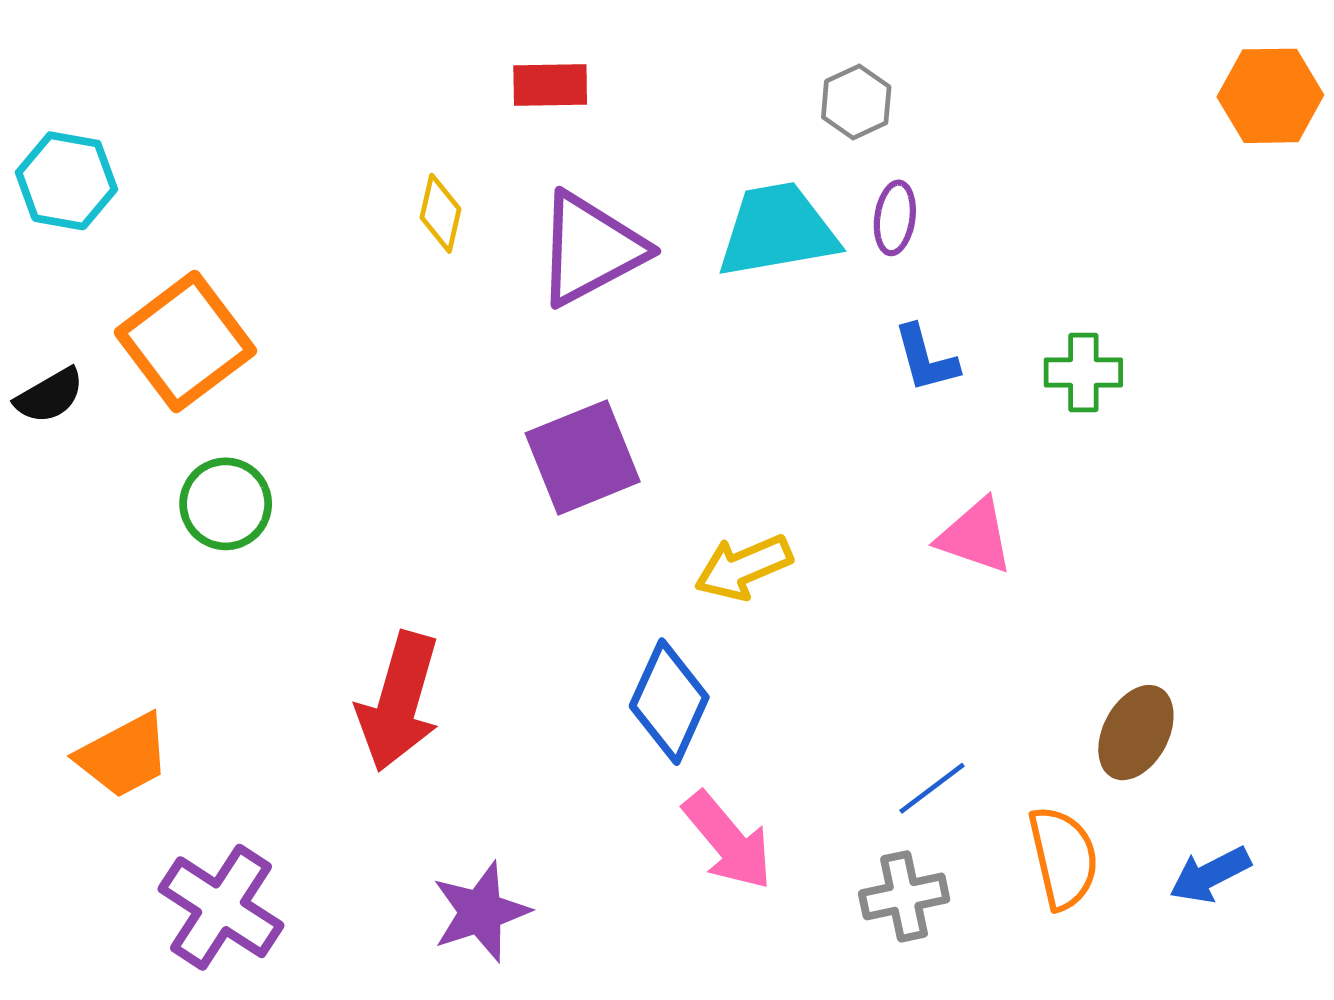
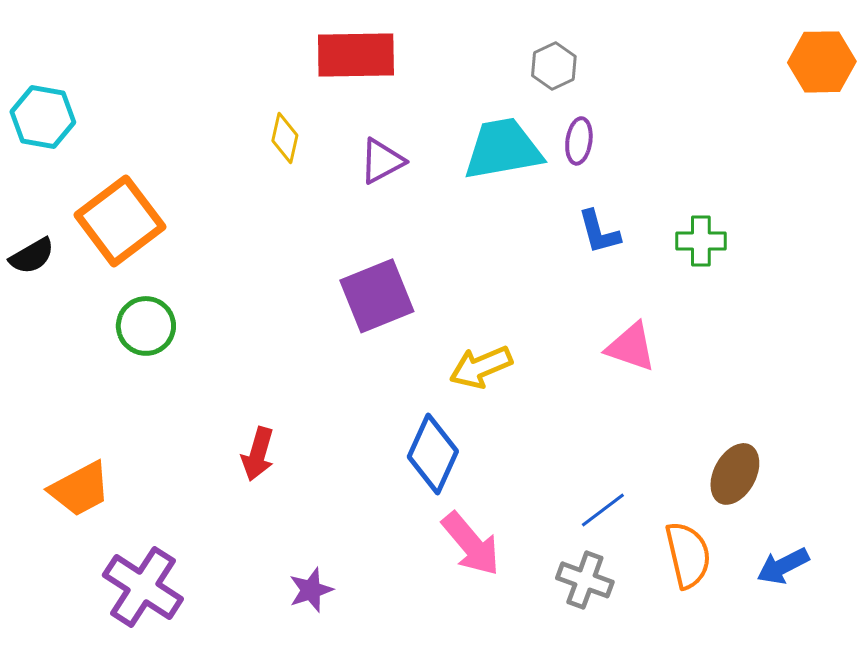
red rectangle: (550, 85) -> (356, 55), size x1.6
purple triangle: (590, 249) -> (382, 161), size x0.6
red arrow: (399, 702) -> (258, 454), size x0.6
gray cross: (904, 896) -> (585, 580), turned 32
purple star: (481, 912) -> (311, 590), size x0.7

